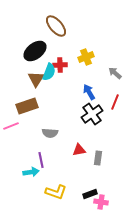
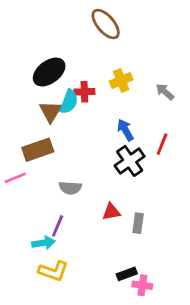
brown ellipse: (56, 26) -> (106, 24), moved
gray arrow: (115, 73) -> (165, 92), moved
purple line: (41, 160) -> (58, 226), turned 35
yellow L-shape: (56, 192) -> (53, 271), moved

